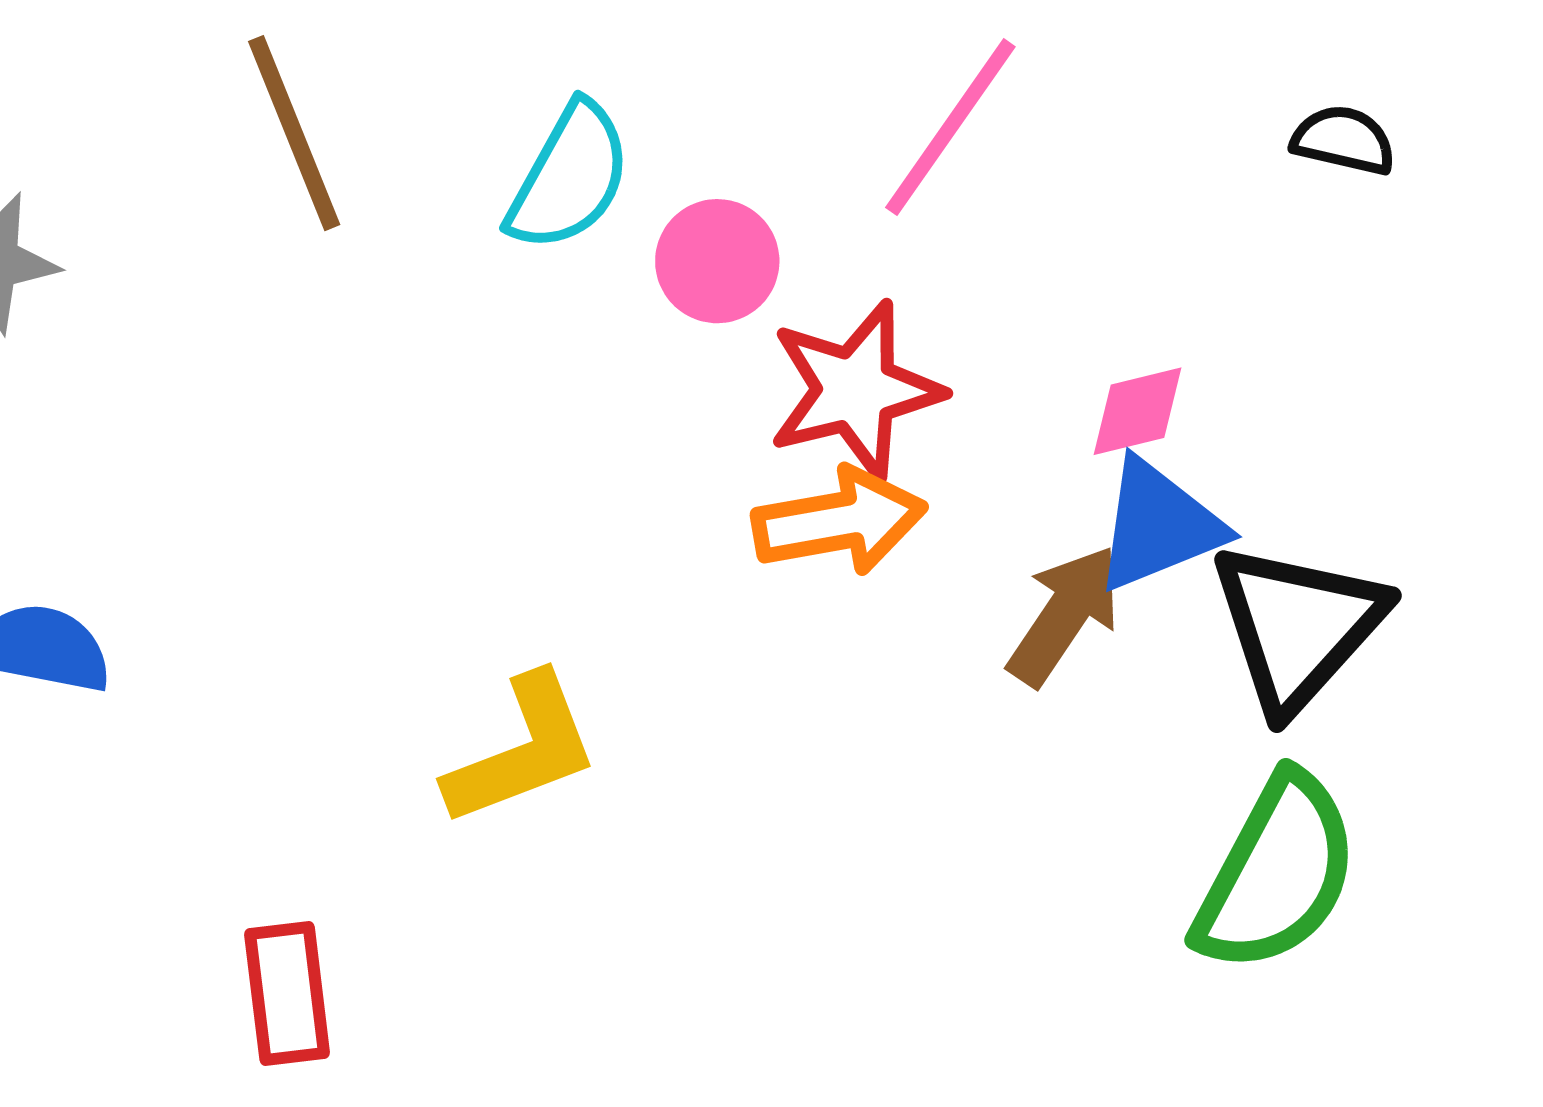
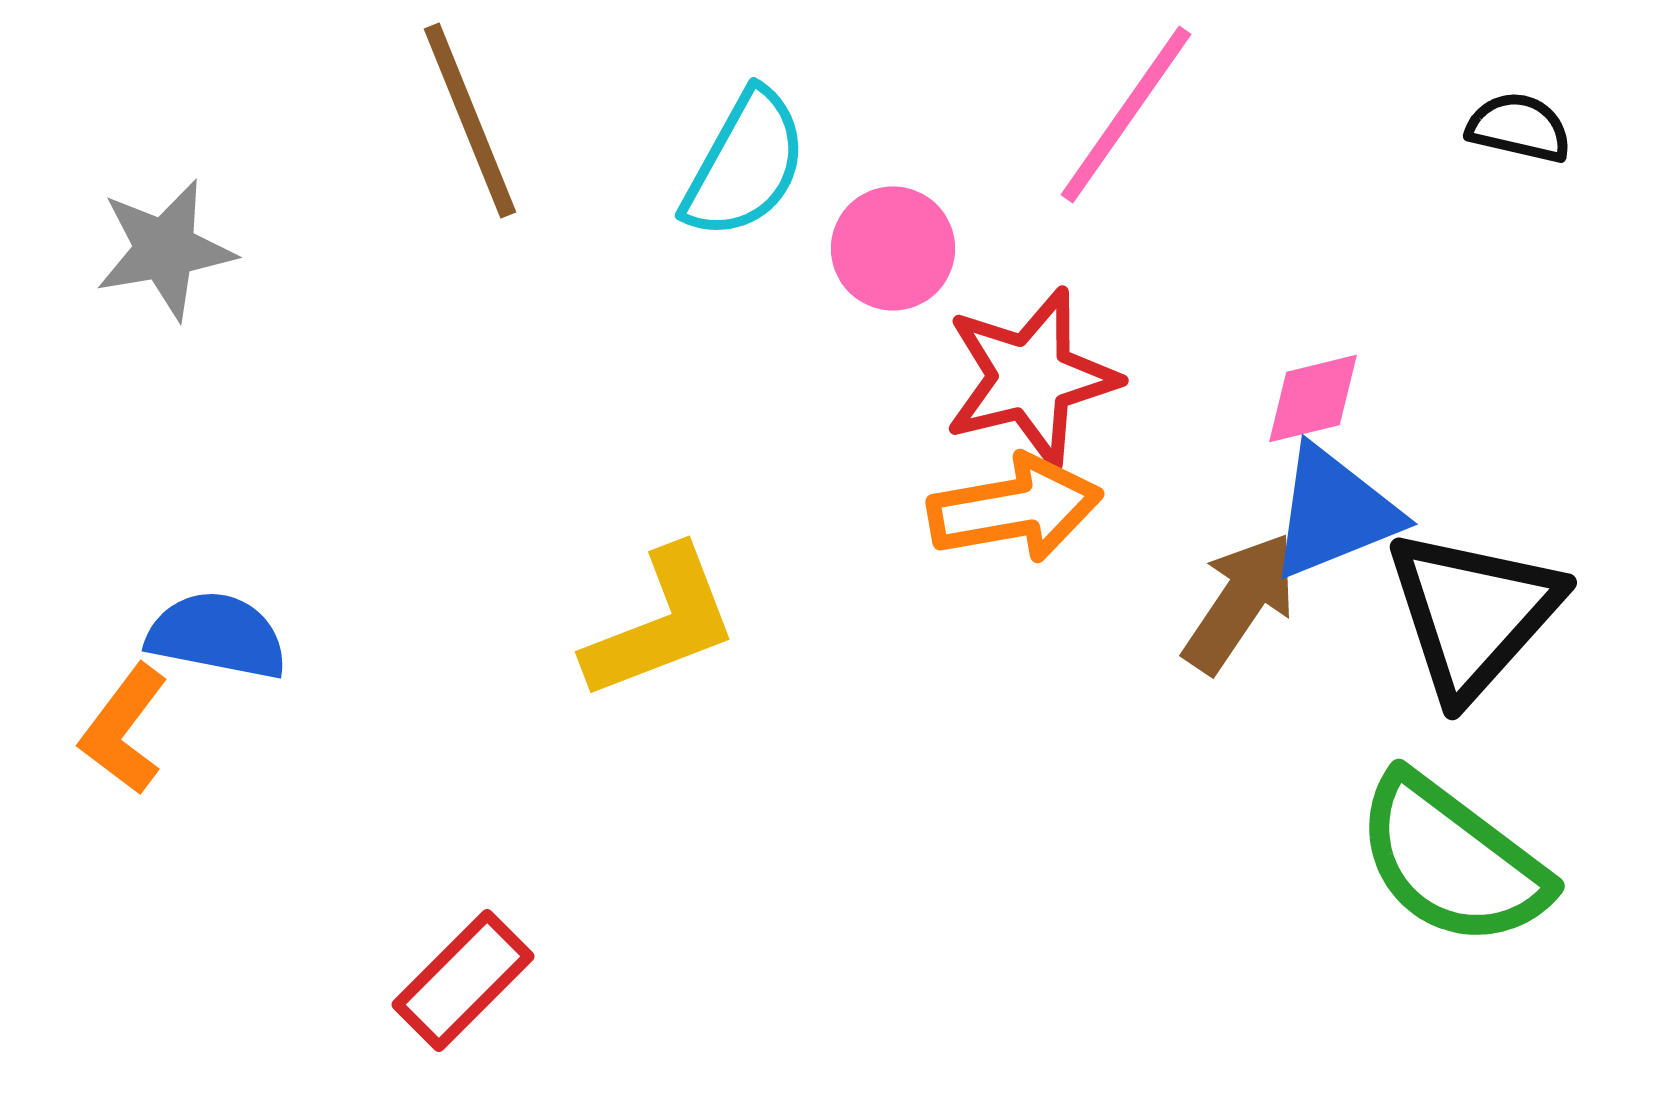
yellow L-shape: (522, 750) -> (661, 623), moved
green semicircle: (1277, 873) -> (1452, 860), turned 99
red rectangle: (287, 993) -> (463, 980), turned 52

